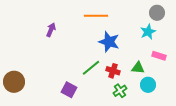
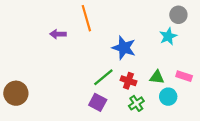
orange line: (96, 16) -> (86, 18), moved, turned 75
purple arrow: (51, 30) -> (58, 34), turned -112
pink rectangle: (159, 56) -> (184, 76), moved
purple square: (69, 90) -> (98, 102), moved

